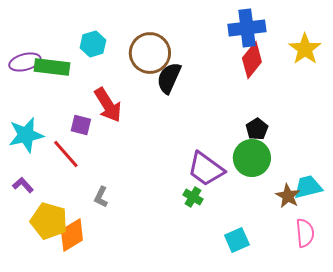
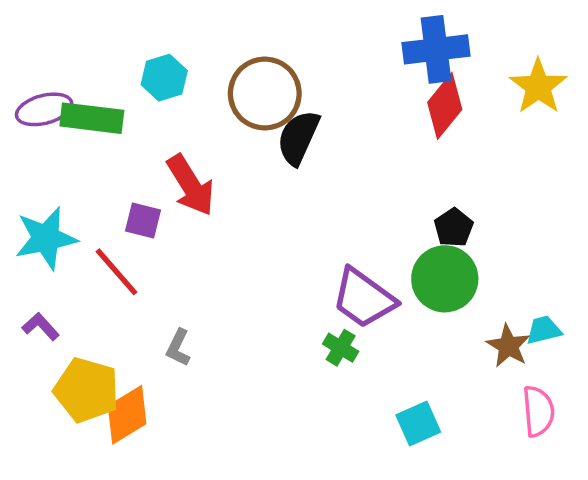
cyan trapezoid: (308, 187) -> (544, 330), size x0.7

